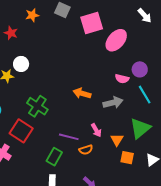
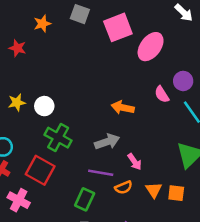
white circle: (21, 64) -> (44, 106), moved
pink semicircle: (122, 79) -> (162, 94), turned 48
orange arrow: (82, 93) -> (123, 108), moved
gray arrow: (113, 103) -> (107, 142), moved
orange triangle: (117, 140) -> (154, 190), moved

